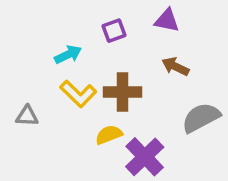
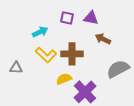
purple triangle: (167, 20) -> (91, 18), moved
purple square: (114, 31) -> (67, 18), turned 32

